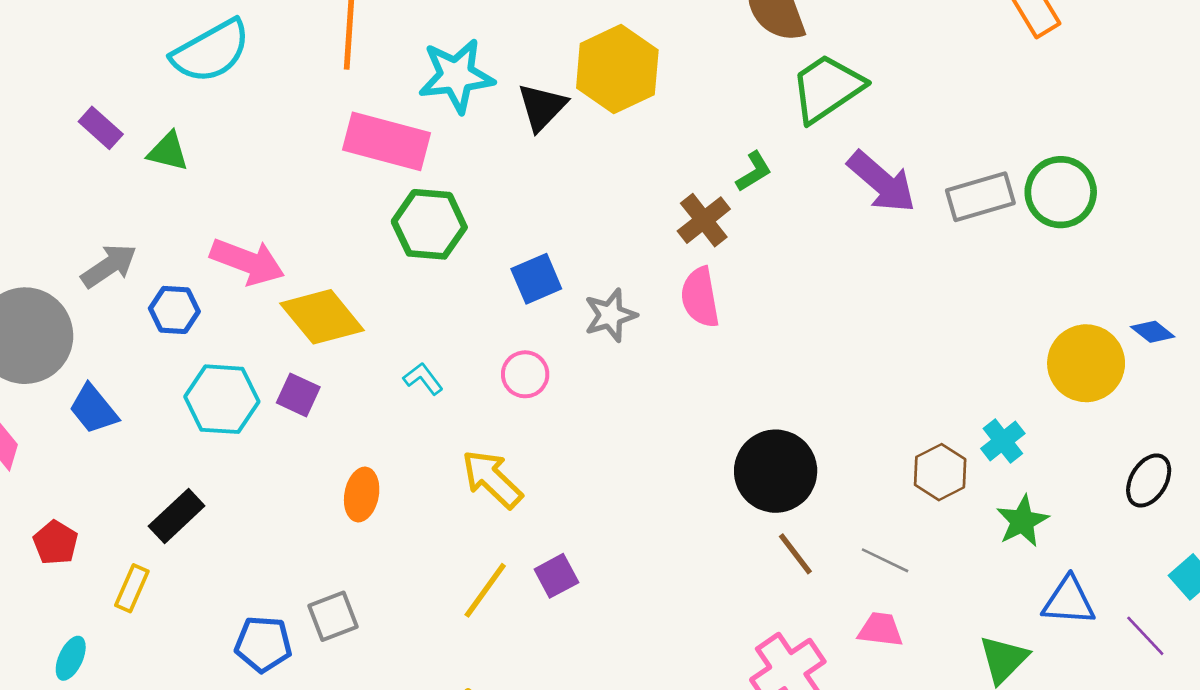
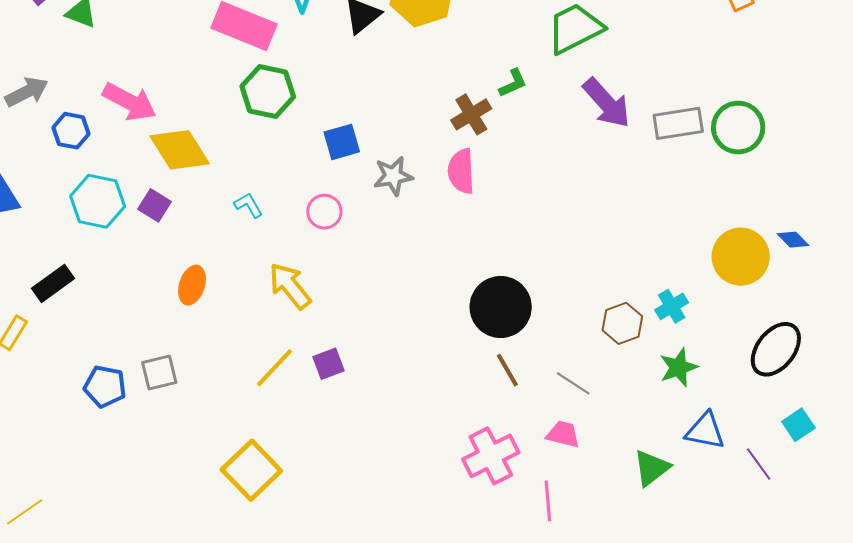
black ellipse: (1149, 480) -> (776, 349), size x1.4

